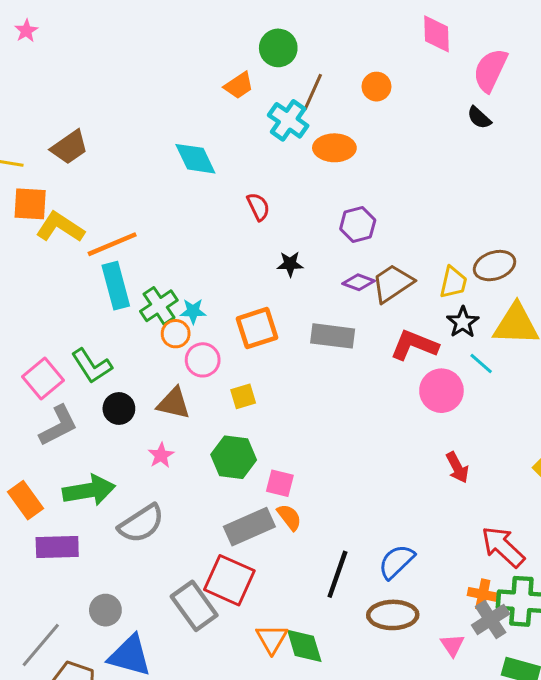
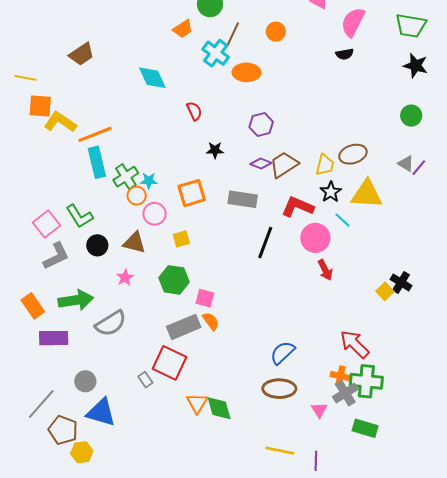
black semicircle: (479, 118) -> (345, 54), turned -54
brown trapezoid: (69, 147) -> (82, 54), moved
red arrow: (457, 467) -> (325, 270), moved
black line: (337, 574) -> (265, 243), moved
gray rectangle: (194, 606) -> (145, 380), size x0.5

